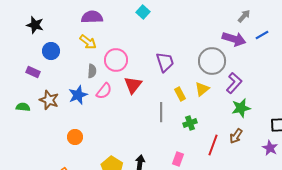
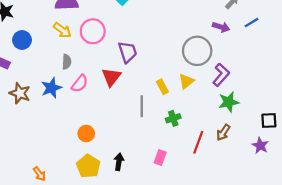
purple arrow: (234, 39) -> (221, 27), size x0.7
pink circle: (116, 60) -> (93, 31), moved
purple trapezoid: (165, 62) -> (128, 52), moved
orange circle: (75, 137) -> (86, 134), moved

